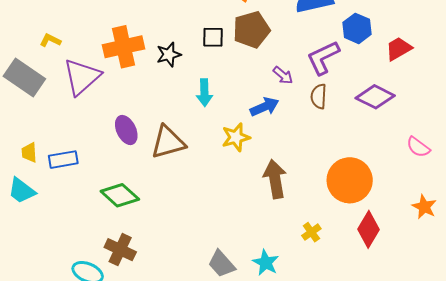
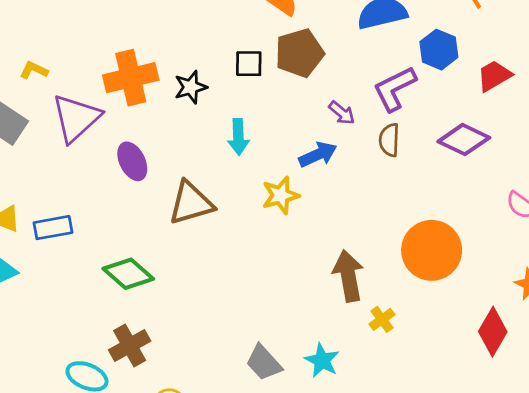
purple ellipse: (126, 130) -> (132, 161), moved
brown arrow: (275, 179) -> (348, 276), moved
red diamond: (368, 229) -> (493, 332), moved
brown cross: (120, 250) -> (130, 346), turned 36

